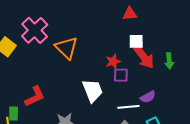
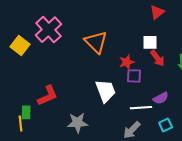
red triangle: (130, 14) -> (157, 12), moved, turned -35
orange triangle: (66, 48) -> (96, 42), moved
red arrow: (144, 57) -> (157, 58), size x0.7

